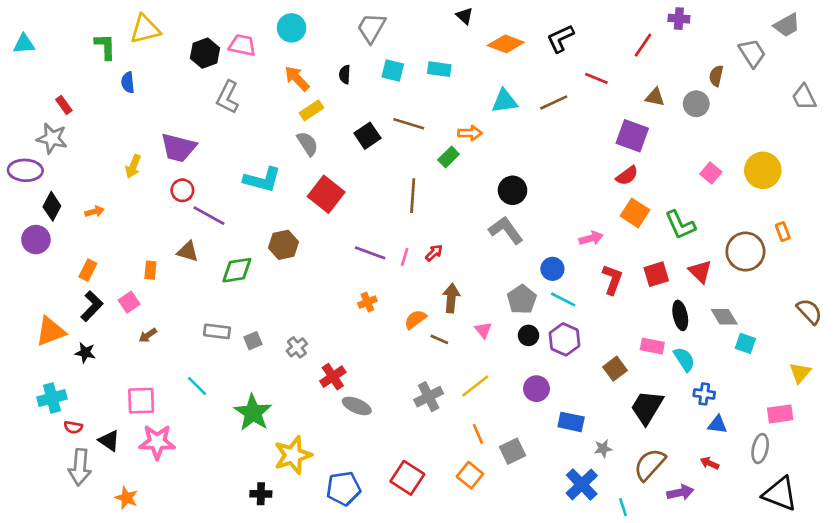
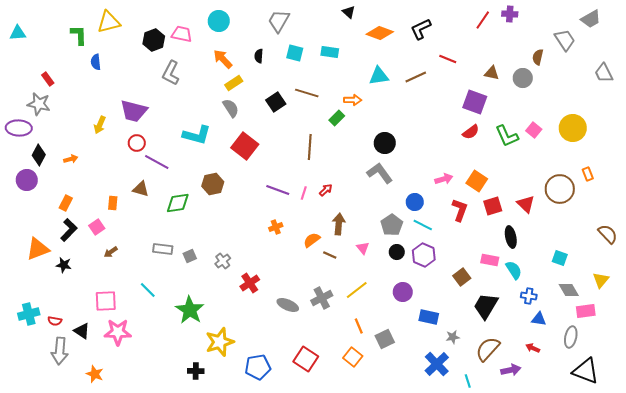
red line: (643, 45) -> (483, 20), moved
orange square: (635, 213) -> (477, 181), moved
green L-shape: (680, 225) -> (507, 136), moved
gray diamond: (724, 317) -> (569, 290), moved
cyan cross: (52, 398) -> (29, 314), moved
gray ellipse: (357, 406) -> (288, 305), moved

